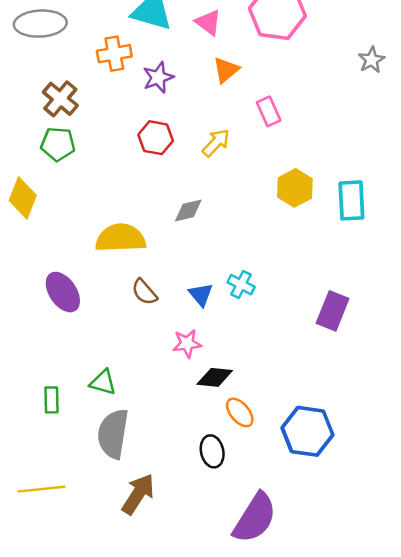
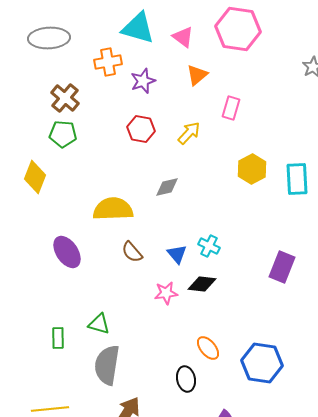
pink rectangle: (269, 111) -> (231, 108), turned 40
black diamond: (215, 377) -> (202, 284), moved

